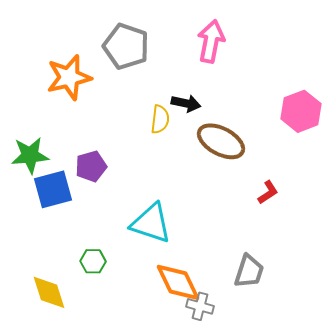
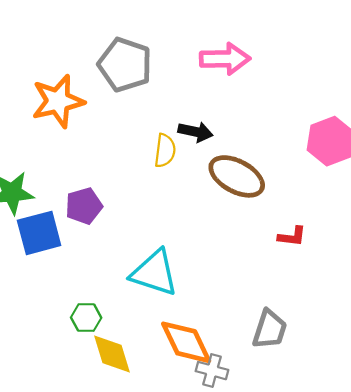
pink arrow: (211, 41) -> (225, 59), turned 78
red L-shape: (268, 192) -> (292, 236), turned 40
yellow diamond: (49, 292) -> (112, 354), moved

